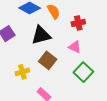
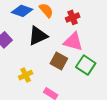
pink triangle: (75, 47) -> (73, 42), size x1.5
brown square: (48, 60) -> (59, 61), moved

